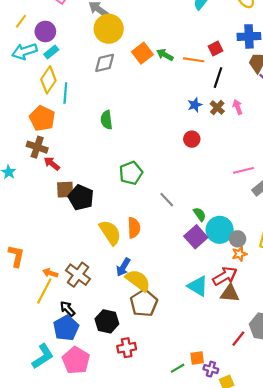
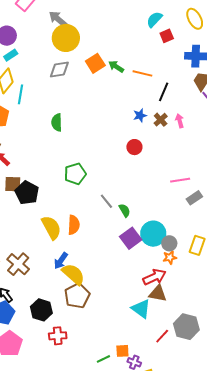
red square: (215, 49) -> (167, 36), moved
green semicircle: (200, 214) -> (125, 210), moved
cyan triangle: (198, 286) -> (141, 309), moved

